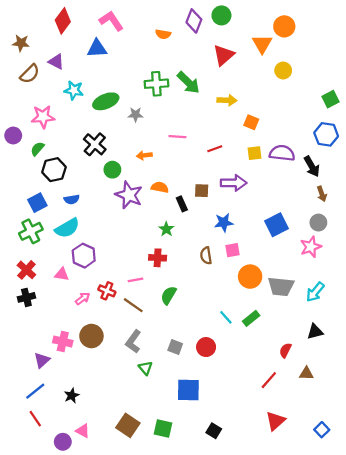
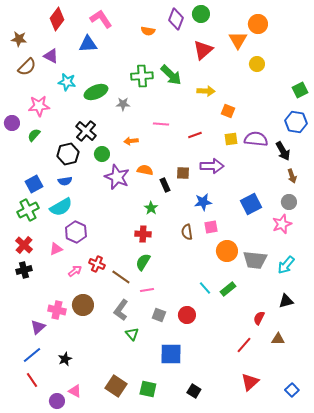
black hexagon: (54, 170) -> (68, 154), moved
pink triangle: (62, 274) -> (56, 249), turned -32
pink line: (136, 280) -> (147, 290), moved
green semicircle: (169, 295) -> (143, 262), moved

